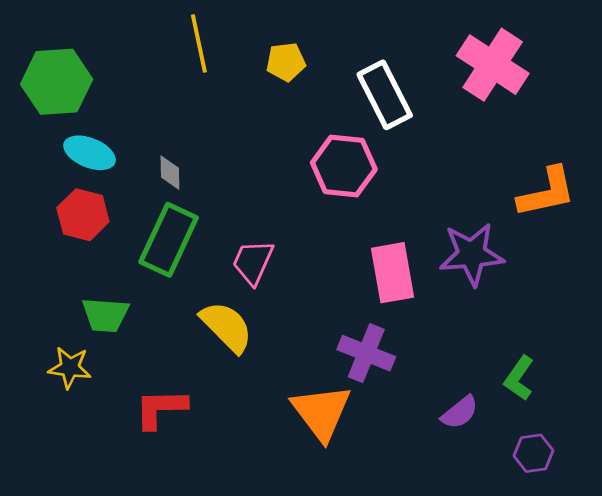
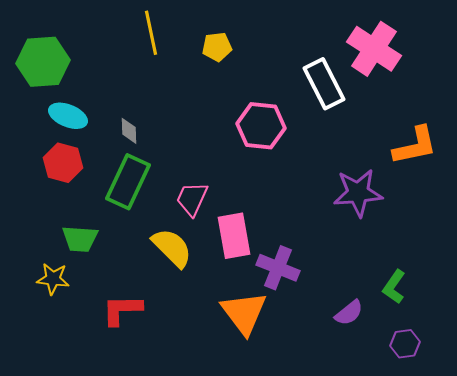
white rectangle: (385, 95) -> (324, 84), moved
pink rectangle: (393, 273) -> (234, 236), moved

